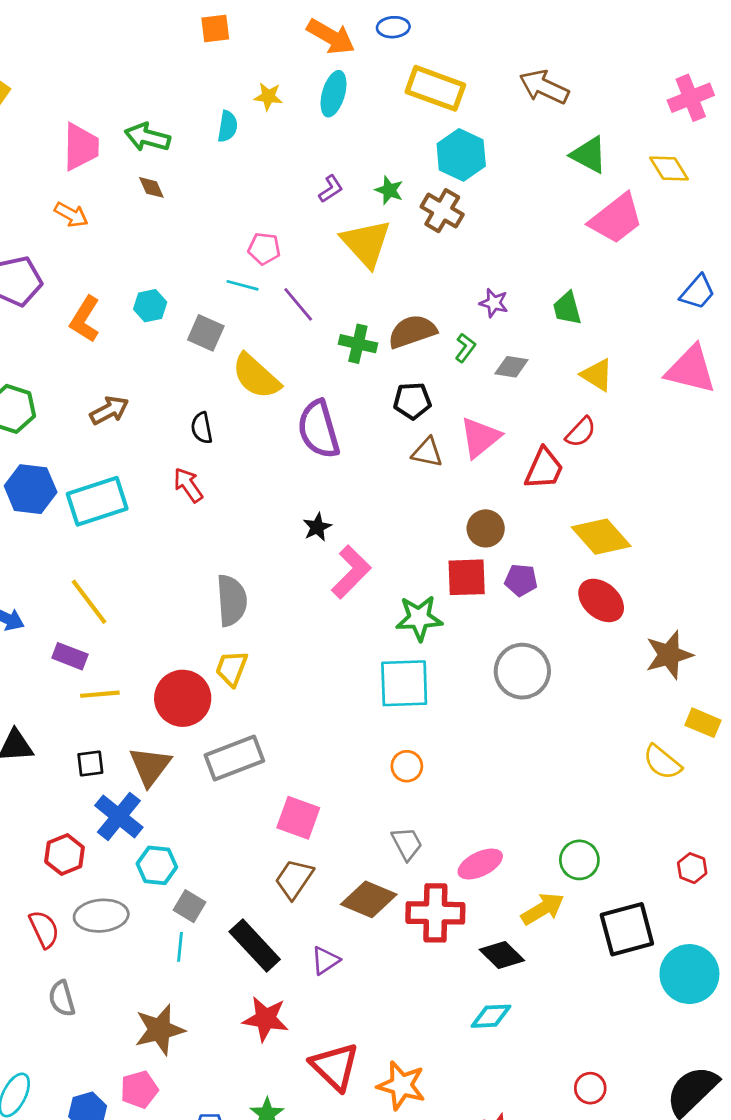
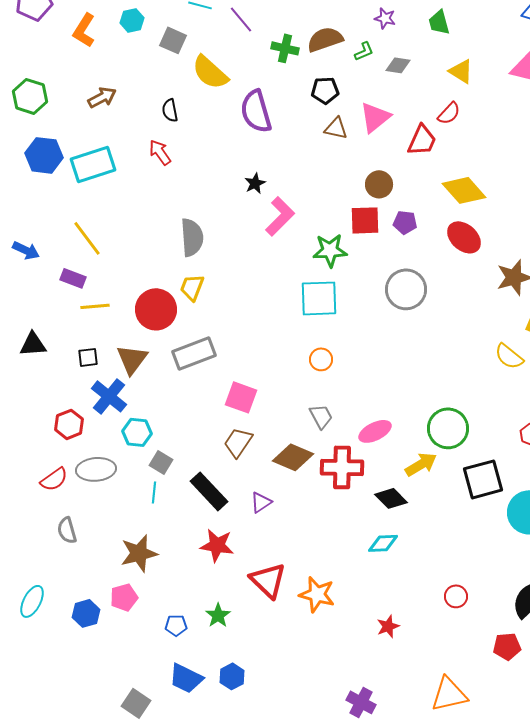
green L-shape: (465, 348) -> (364, 51), turned 30
green circle: (579, 860) -> (448, 428), size x1.4
red semicircle: (44, 929) -> (54, 479), turned 80

